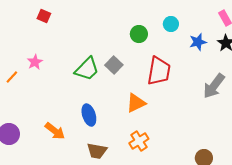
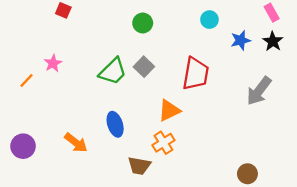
green circle: (139, 34) -> (143, 23), moved
orange cross: (139, 141) -> (163, 143), moved
brown trapezoid: (97, 151) -> (139, 166), moved

